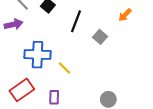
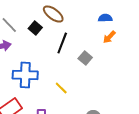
yellow line: (65, 68) -> (61, 88), moved

